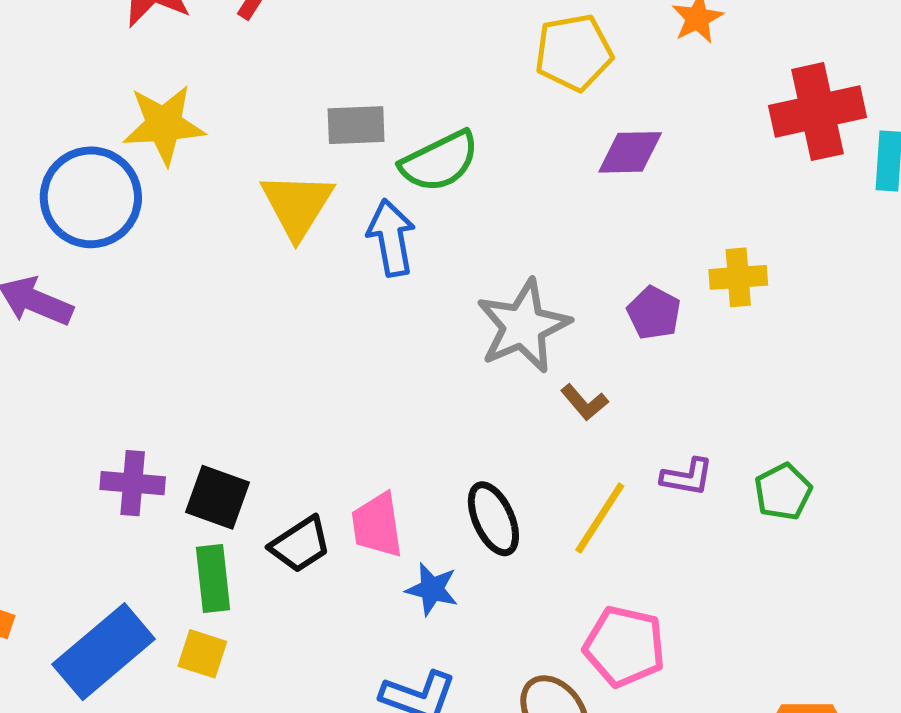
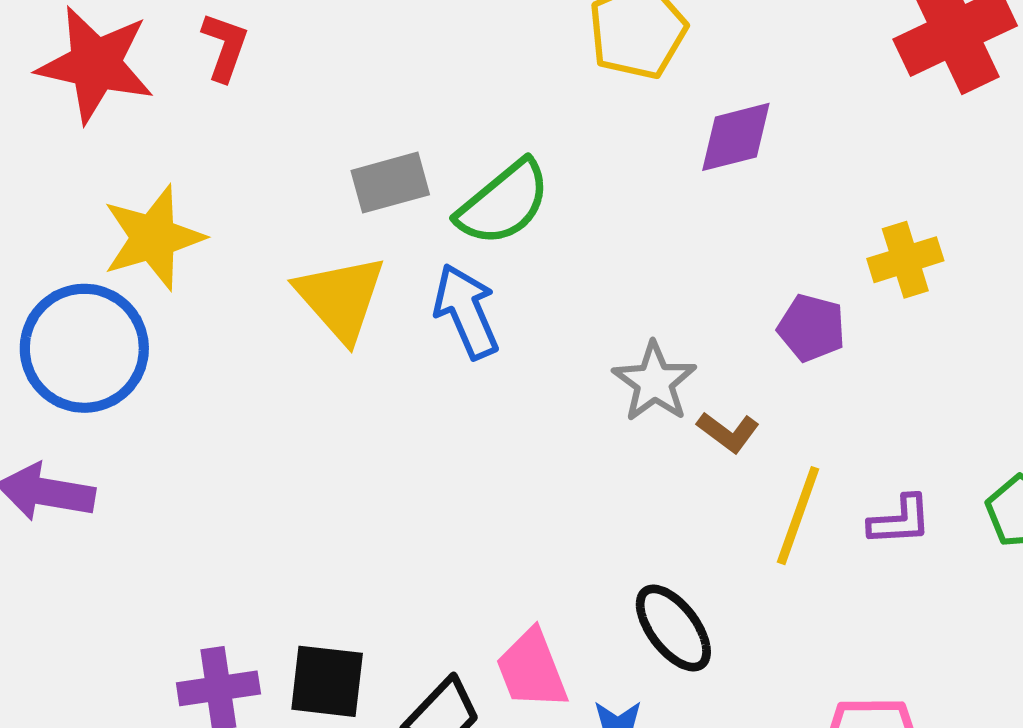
gray star: (523, 326) -> (654, 382), size x0.7
brown L-shape: (584, 402) -> (728, 432), moved
yellow line: (600, 518) -> (798, 516), moved

